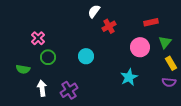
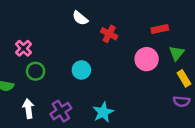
white semicircle: (94, 11) -> (80, 18), moved, turned -88
red cross: (109, 26) -> (109, 34), turned -32
cyan star: (129, 77) -> (103, 112), moved

